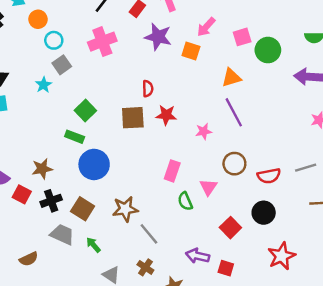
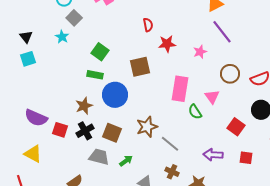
brown square: (133, 118) -> (140, 67), moved
brown star: (42, 169) -> (84, 106), moved
pink rectangle: (172, 171) -> (180, 89), size x1.4
green arrow: (93, 245) -> (126, 161), turned 104
red square: (226, 268) -> (246, 158), moved

